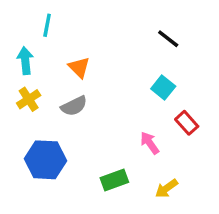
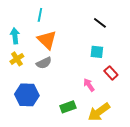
cyan line: (47, 25) -> (40, 15), moved
orange triangle: (79, 67) -> (47, 40), size x1.5
cyan square: (163, 87) -> (97, 52), turned -32
yellow arrow: (167, 188) -> (99, 112), size x1.6

